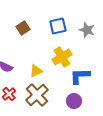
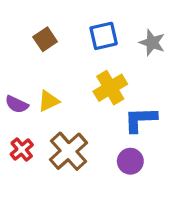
yellow triangle: (36, 71) -> (48, 101), moved

